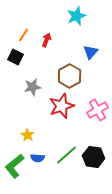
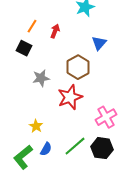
pink cross: (98, 110) -> (106, 117), moved
blue semicircle: (38, 158) -> (46, 149), turned -64

